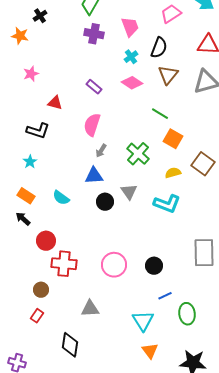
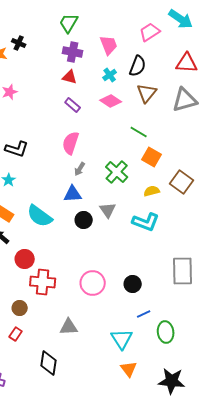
black cross: (40, 16) -> (19, 43), moved, turned -32
red triangle: (55, 103) -> (70, 77), moved
cyan semicircle: (61, 198) -> (40, 216), size x1.5

